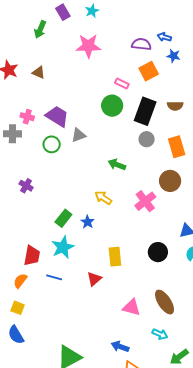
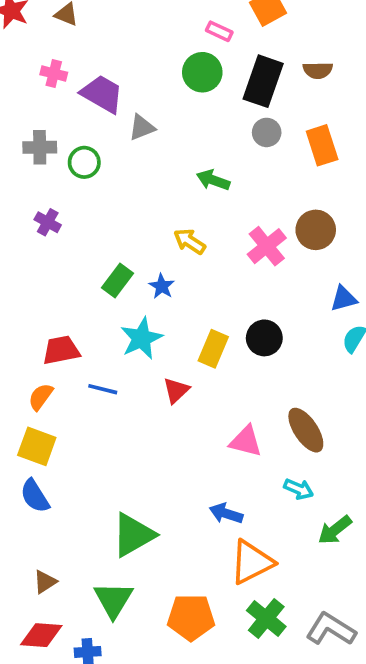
pink cross: (27, 117) -> (54, 73), moved
gray cross: (12, 134) -> (40, 147), moved
green circle: (52, 144) -> (84, 162), moved
brown circle: (170, 181) -> (316, 230), moved
cyan star: (63, 247) -> (141, 338), moved
black circle: (158, 252) -> (264, 338), moved
red trapezoid: (32, 256) -> (61, 350), turned -110
yellow rectangle: (115, 257) -> (213, 349), turned 30
yellow square: (18, 308) -> (37, 446), size x1.5

